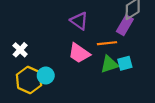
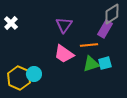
purple triangle: (79, 21) -> (64, 25), turned 30
white cross: (20, 50) -> (11, 23), moved

